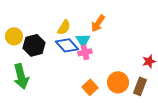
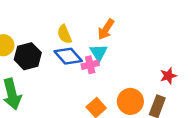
yellow semicircle: (64, 27) -> (64, 34), turned 126
cyan triangle: (83, 40) -> (99, 53), moved

